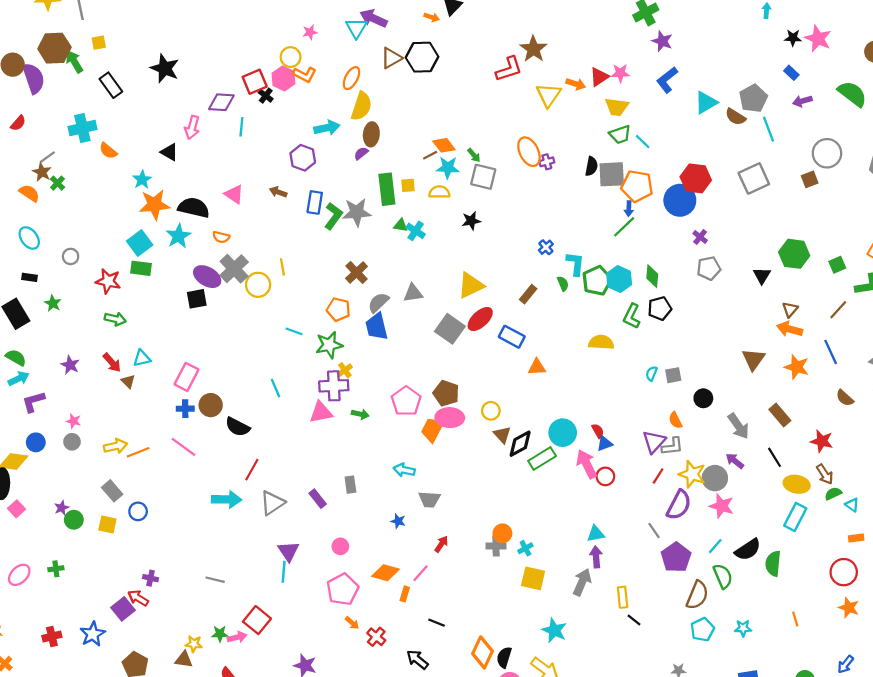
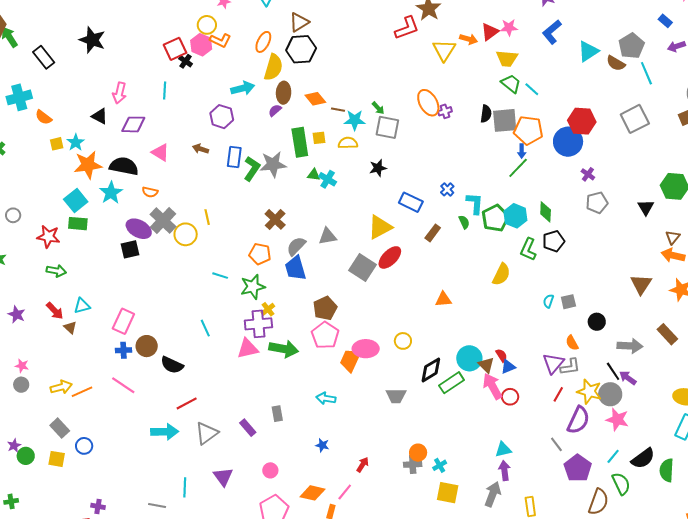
yellow square: (99, 43) -> (57, 144), moved
black hexagon: (422, 57) -> (301, 49), moved
purple diamond: (221, 102) -> (133, 124), moved
green trapezoid: (620, 134) -> (511, 84), turned -120
orange diamond: (444, 145) -> (315, 99), moved
brown line: (430, 155) -> (338, 110), turned 40
blue rectangle: (512, 337) -> (411, 202), moved
yellow semicircle: (601, 342) -> (501, 274), turned 115
brown pentagon: (446, 393) -> (325, 308), moved, turned 30
green arrow: (360, 414) -> (284, 349), size x1.8
gray arrow: (739, 426) -> (630, 346), turned -50
brown triangle: (502, 435) -> (486, 365), moved
black line: (775, 457) -> (613, 371), moved
red line: (252, 470) -> (187, 403), turned 35
gray trapezoid: (429, 499) -> (396, 396), moved
cyan line: (284, 572) -> (185, 487), moved

